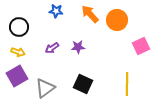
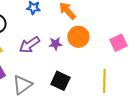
orange circle: (117, 20) -> (78, 37), moved
purple arrow: (52, 48) -> (29, 45), size x1.5

